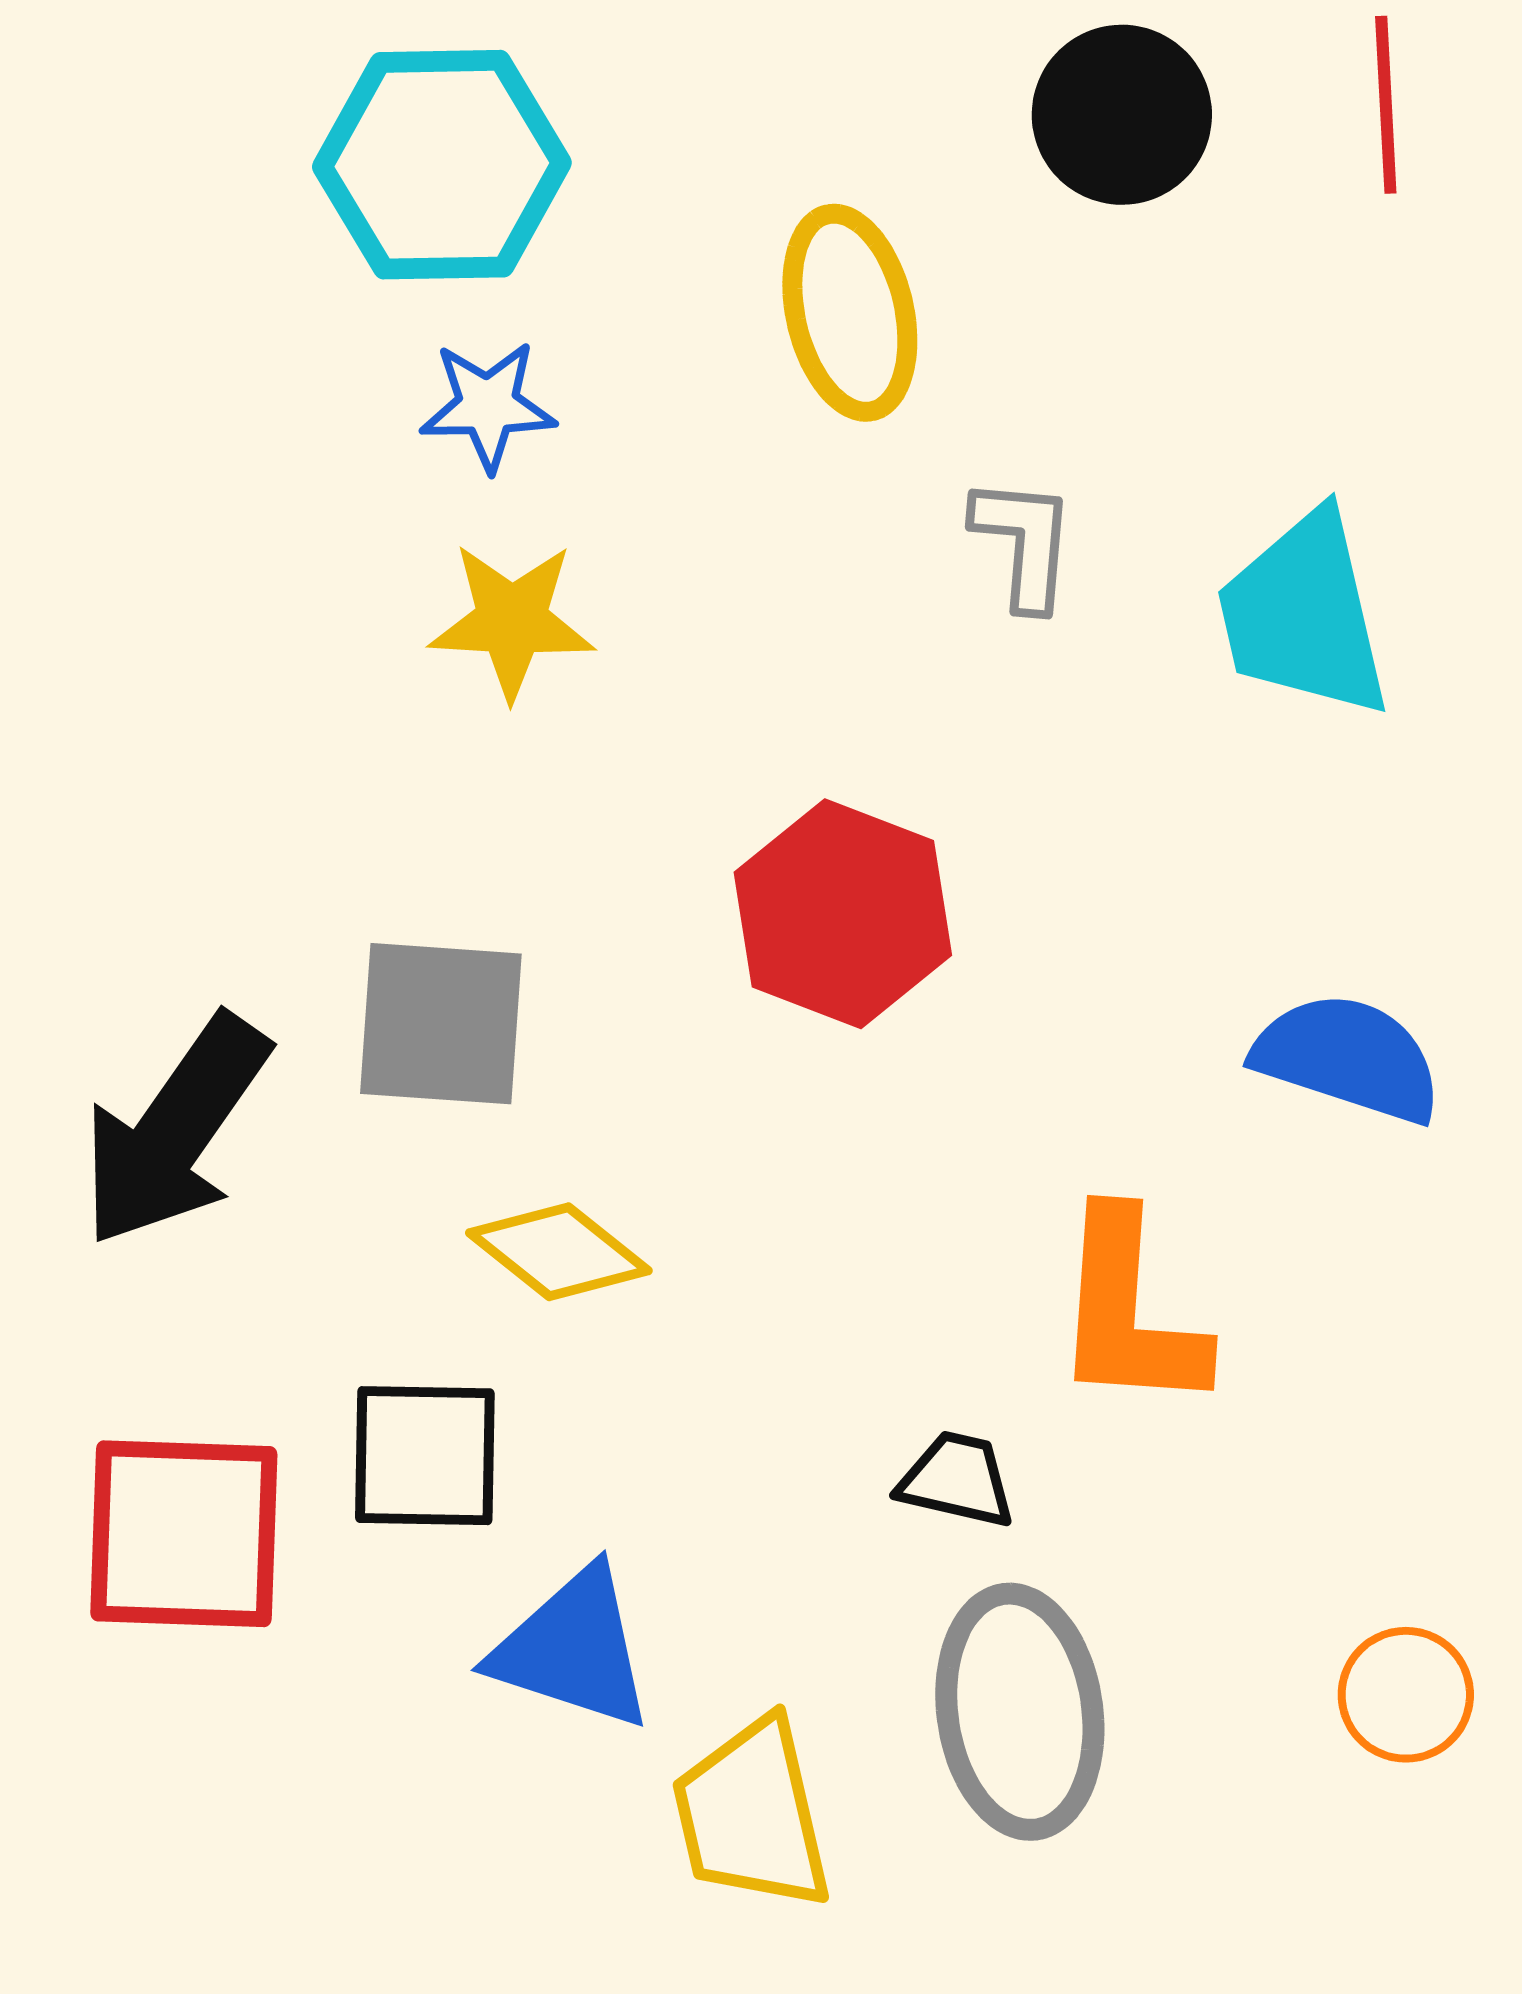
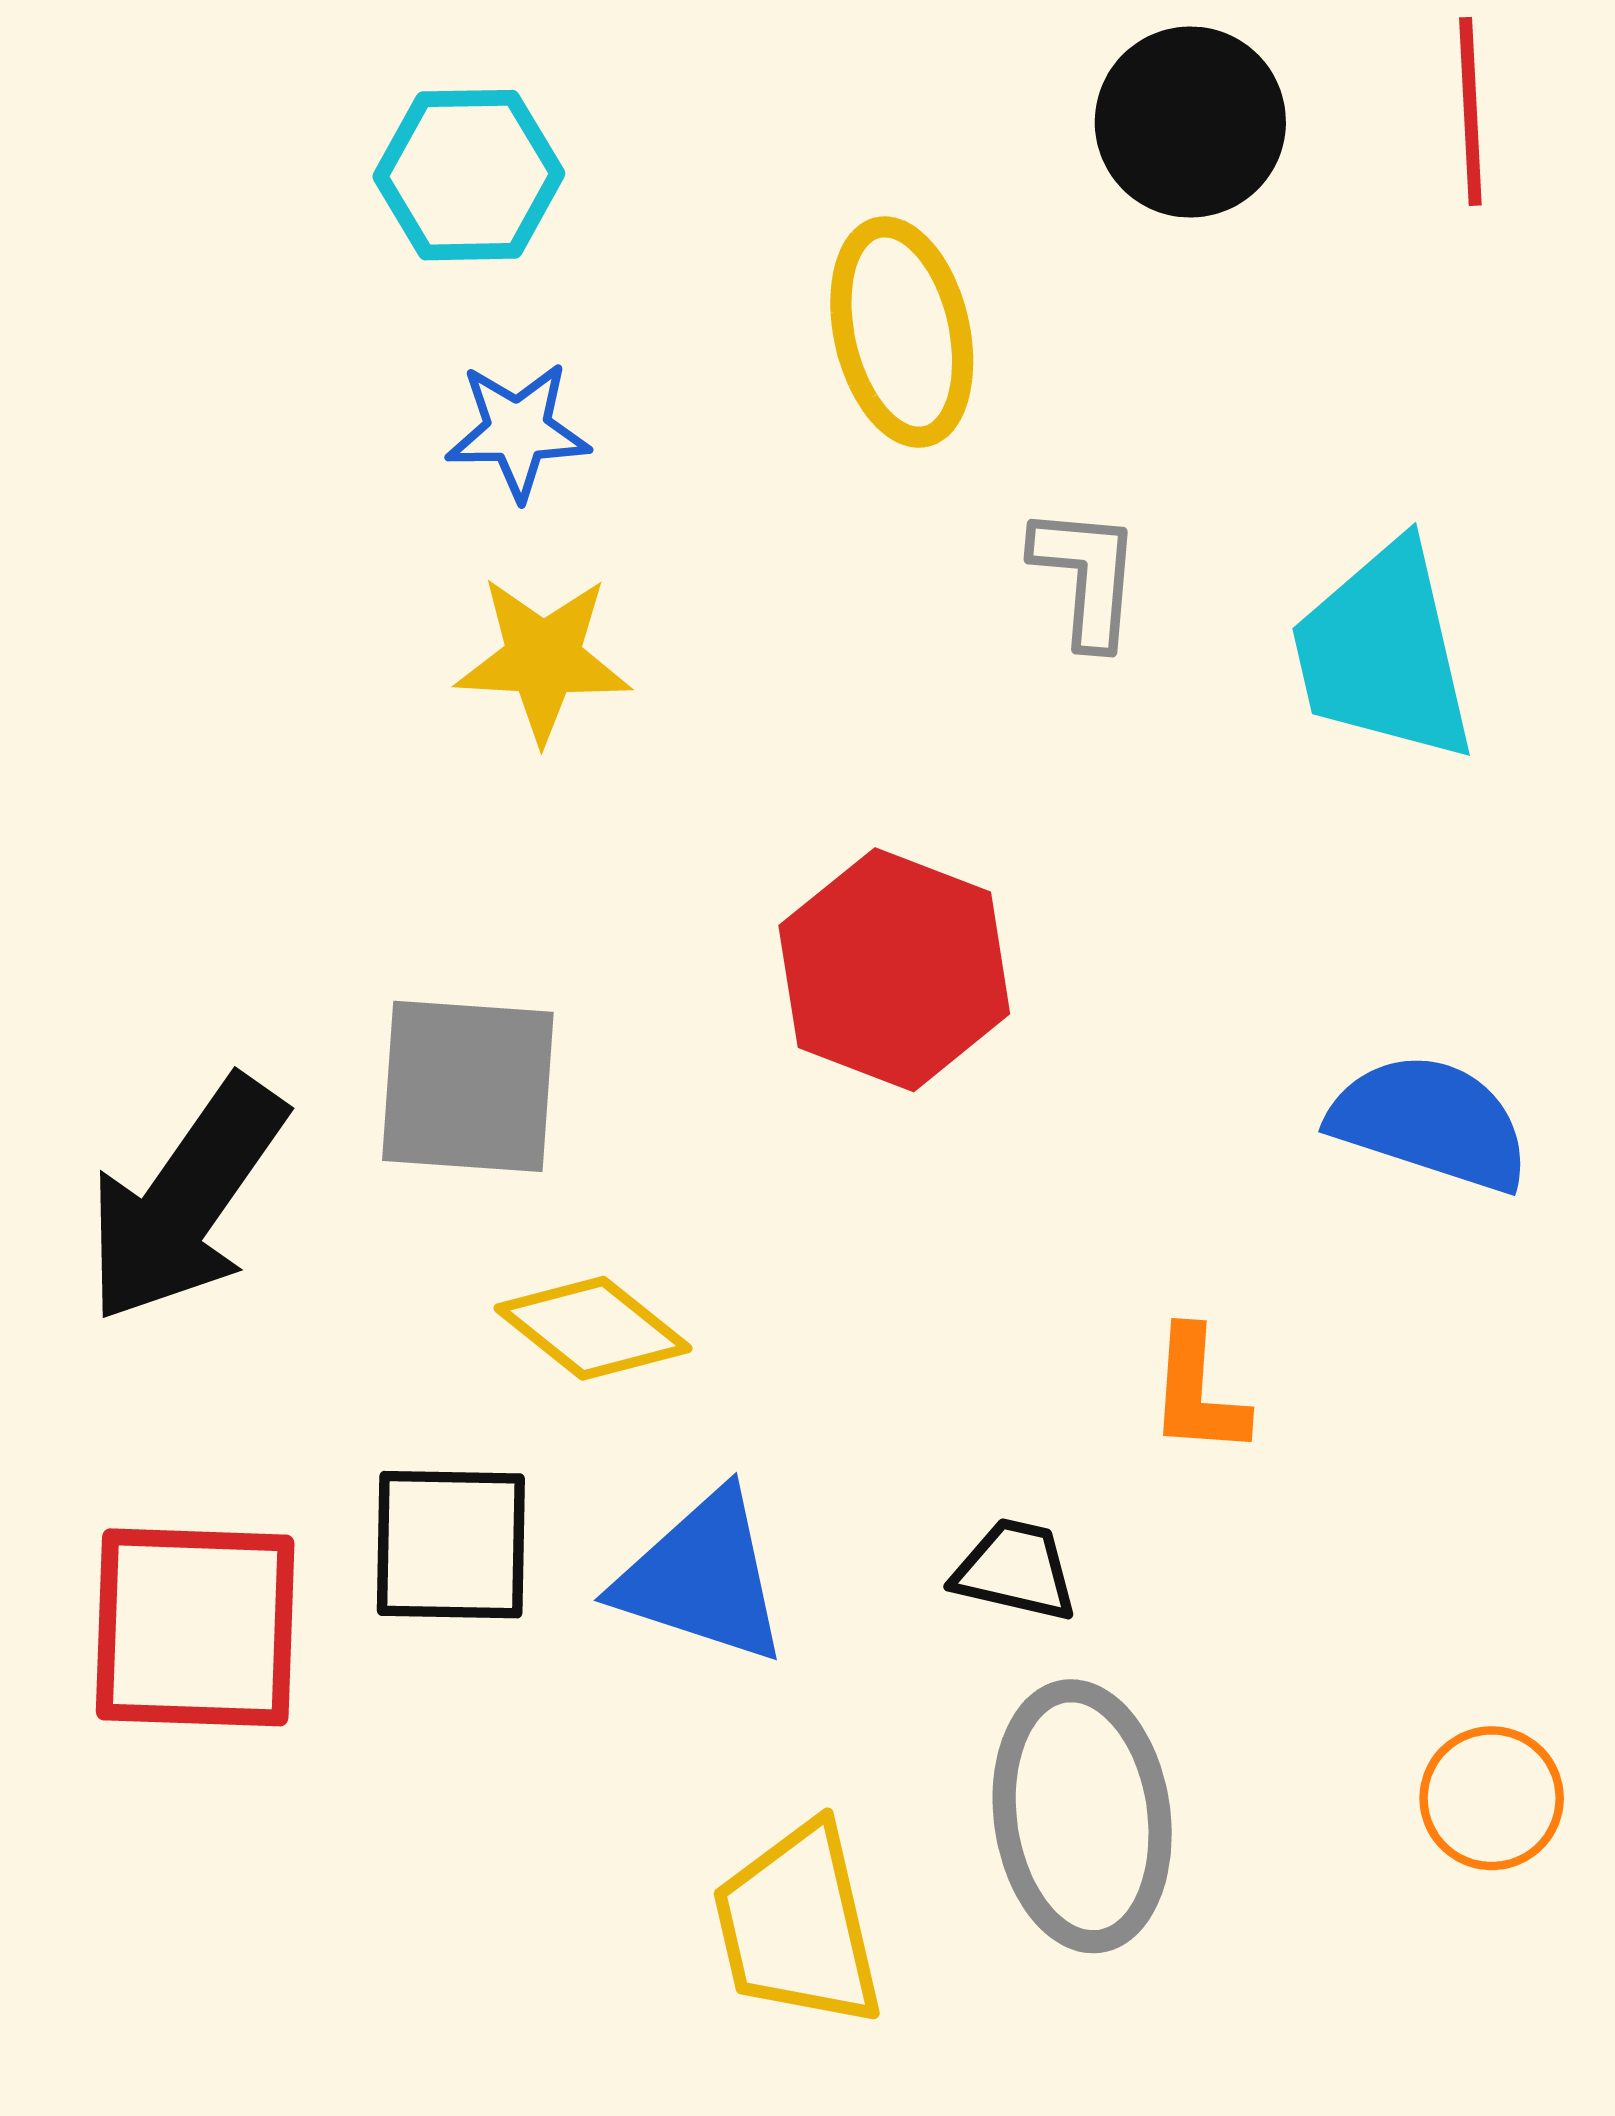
cyan hexagon: (442, 165) -> (469, 175), size x0.7
orange L-shape: (1129, 1312) -> (1198, 1392), size x0.6
blue triangle: (573, 1649) -> (702, 1578), moved

